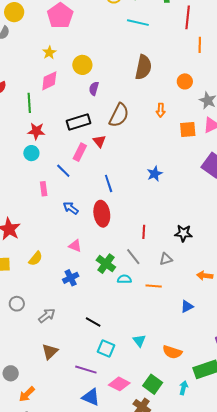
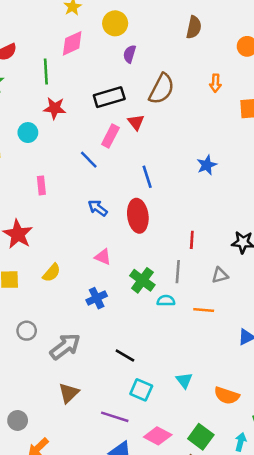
brown semicircle: (143, 67) -> (194, 27), size x0.7
cyan circle: (31, 153) -> (28, 133), moved
pink rectangle: (44, 189) -> (41, 185), moved
gray line: (133, 257) -> (178, 272), turned 42
gray arrow: (47, 316) -> (65, 346), size x1.4

